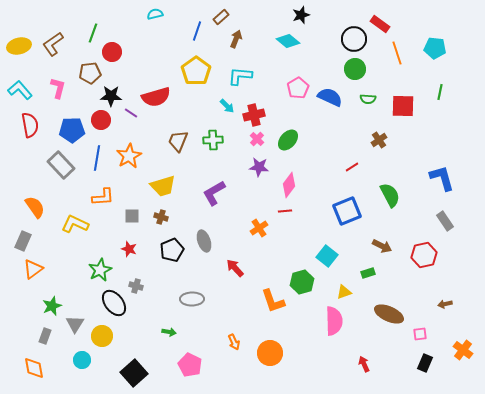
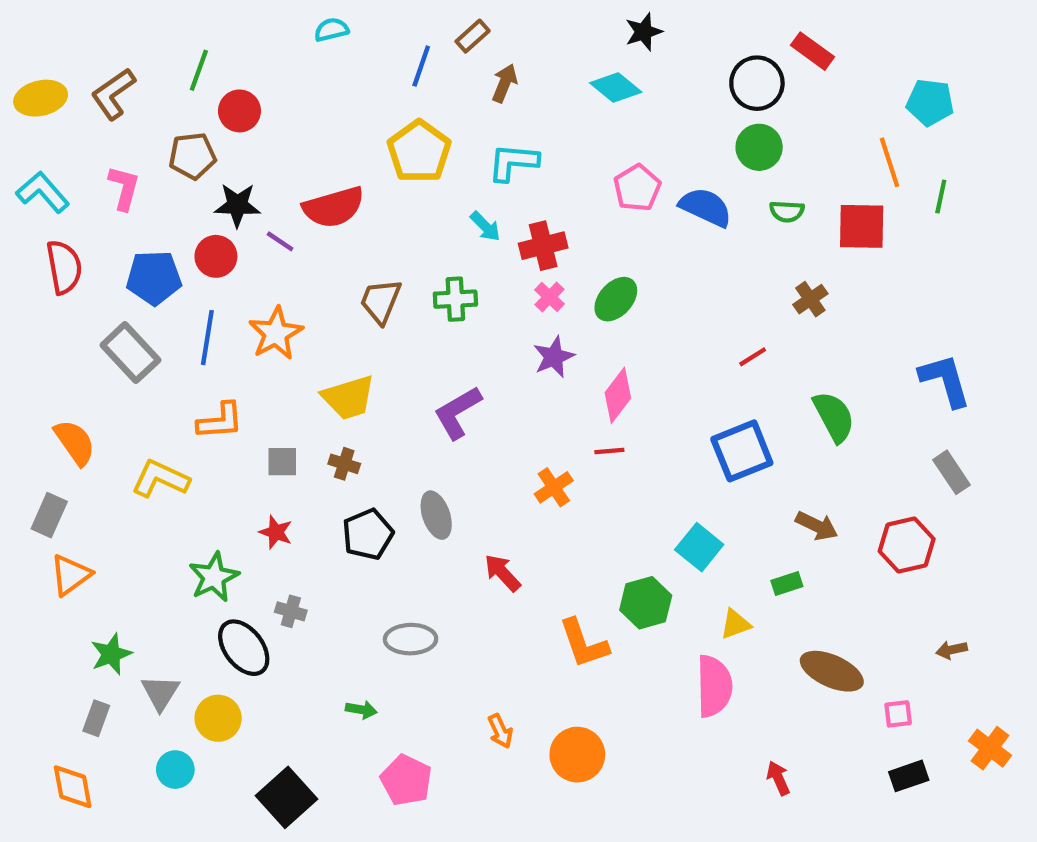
orange line: (397, 53) -> (889, 162), moved
purple star: (259, 167) -> (554, 357), turned -30
black rectangle: (425, 363) -> (909, 776), turned 48

